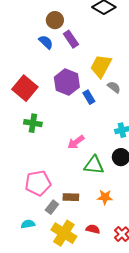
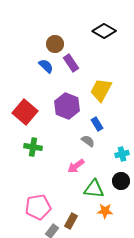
gray semicircle: (114, 87) -> (88, 141), moved
blue rectangle: (89, 97) -> (97, 124), moved
brown rectangle: (71, 197) -> (71, 221), turned -63
orange star: (105, 197) -> (105, 211), moved

